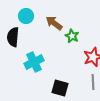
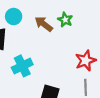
green star: (72, 36) -> (65, 20), moved

